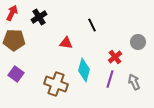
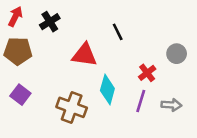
red triangle: (66, 43) -> (84, 55), size x1.5
gray arrow: (134, 82) -> (171, 105), turned 119

